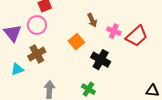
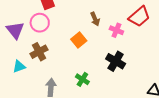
red trapezoid: (137, 36) -> (139, 17), moved
black cross: (101, 60) -> (116, 61), moved
green cross: (88, 89) -> (82, 79), moved

